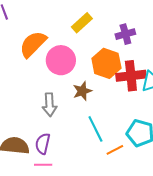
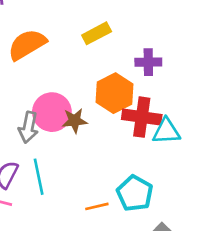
pink circle: (61, 60) -> (52, 112), moved
cyan line: (95, 129) -> (39, 177), moved

